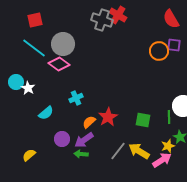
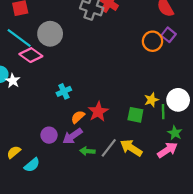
purple square: (174, 45) -> (168, 35), turned 32
pink diamond: (59, 64) -> (31, 55), moved
cyan semicircle: (46, 113) -> (32, 165), moved
yellow star: (168, 146) -> (151, 100), moved
green arrow: (81, 154) -> (87, 151), moved
pink arrow: (162, 160) -> (167, 150), moved

